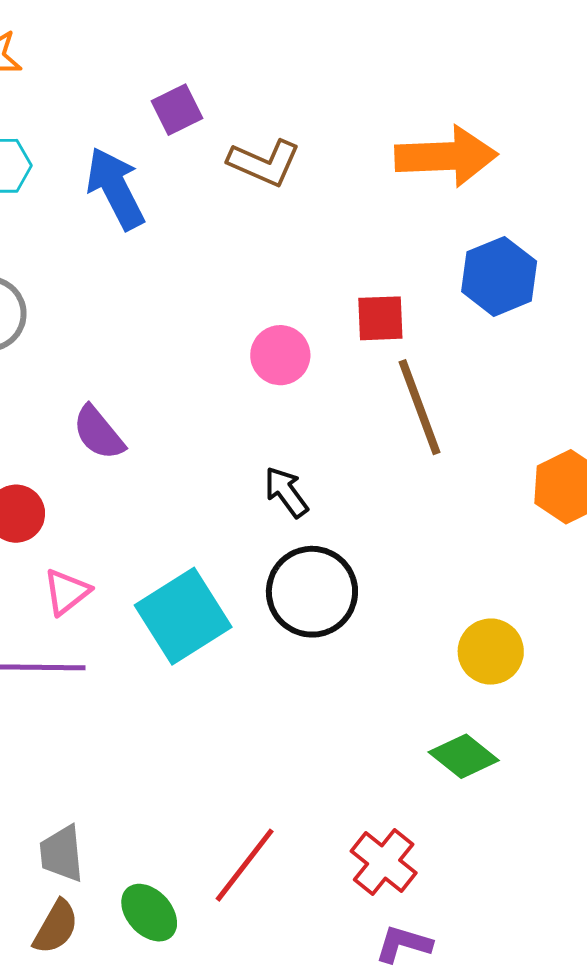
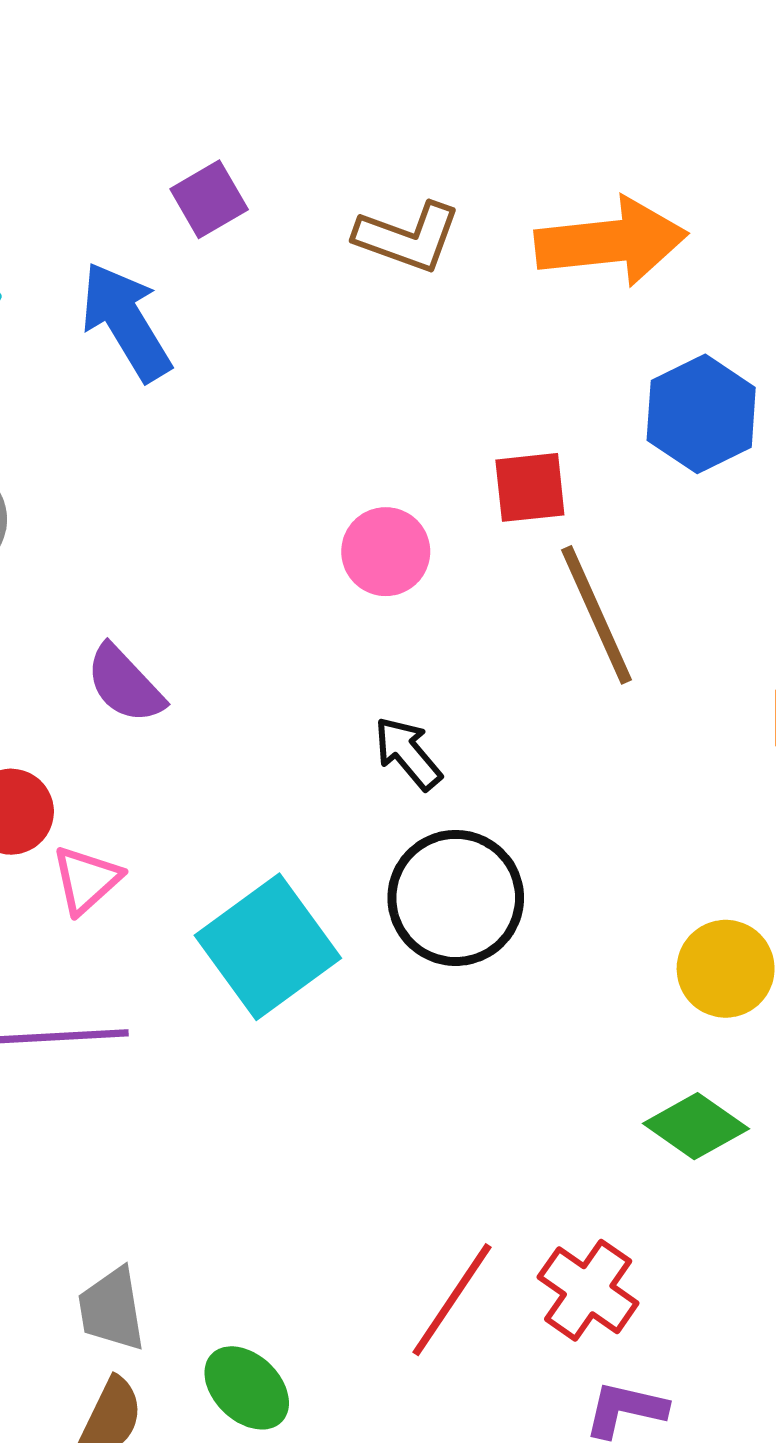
brown L-shape: (264, 163) -> (408, 237), moved
pink triangle: (67, 592) -> (86, 880), moved
red line: (245, 865) -> (452, 1300), moved

